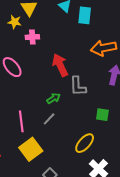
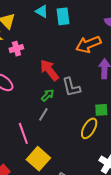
green arrow: (54, 98) -> (48, 95), moved
gray line: (49, 119) -> (43, 114), moved
yellow ellipse: (85, 143) -> (89, 128), moved

